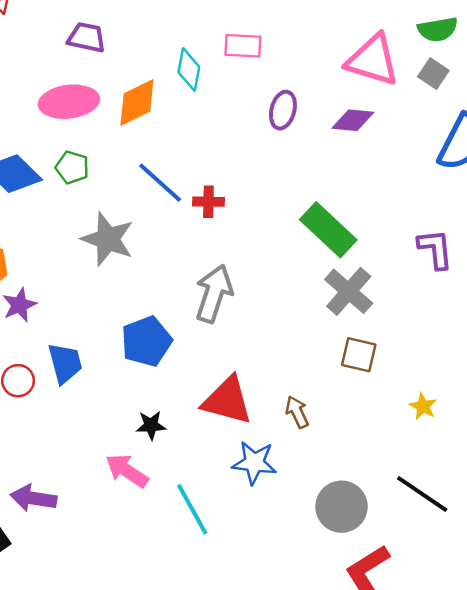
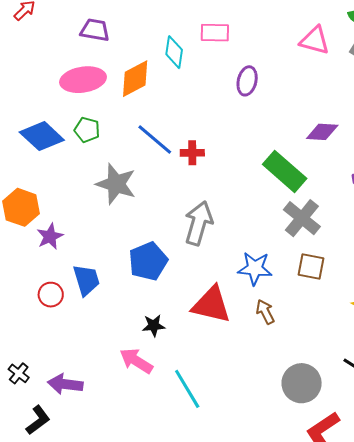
pink triangle: (373, 60) -> (315, 40), size x0.7
purple diamond: (353, 120) -> (322, 132), moved
blue star: (254, 463) -> (255, 268), moved

